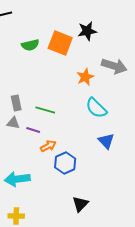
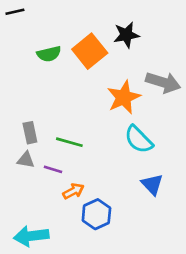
orange square: (60, 43) -> (90, 51), turned 30
orange star: (85, 77) -> (124, 97), size x1.4

